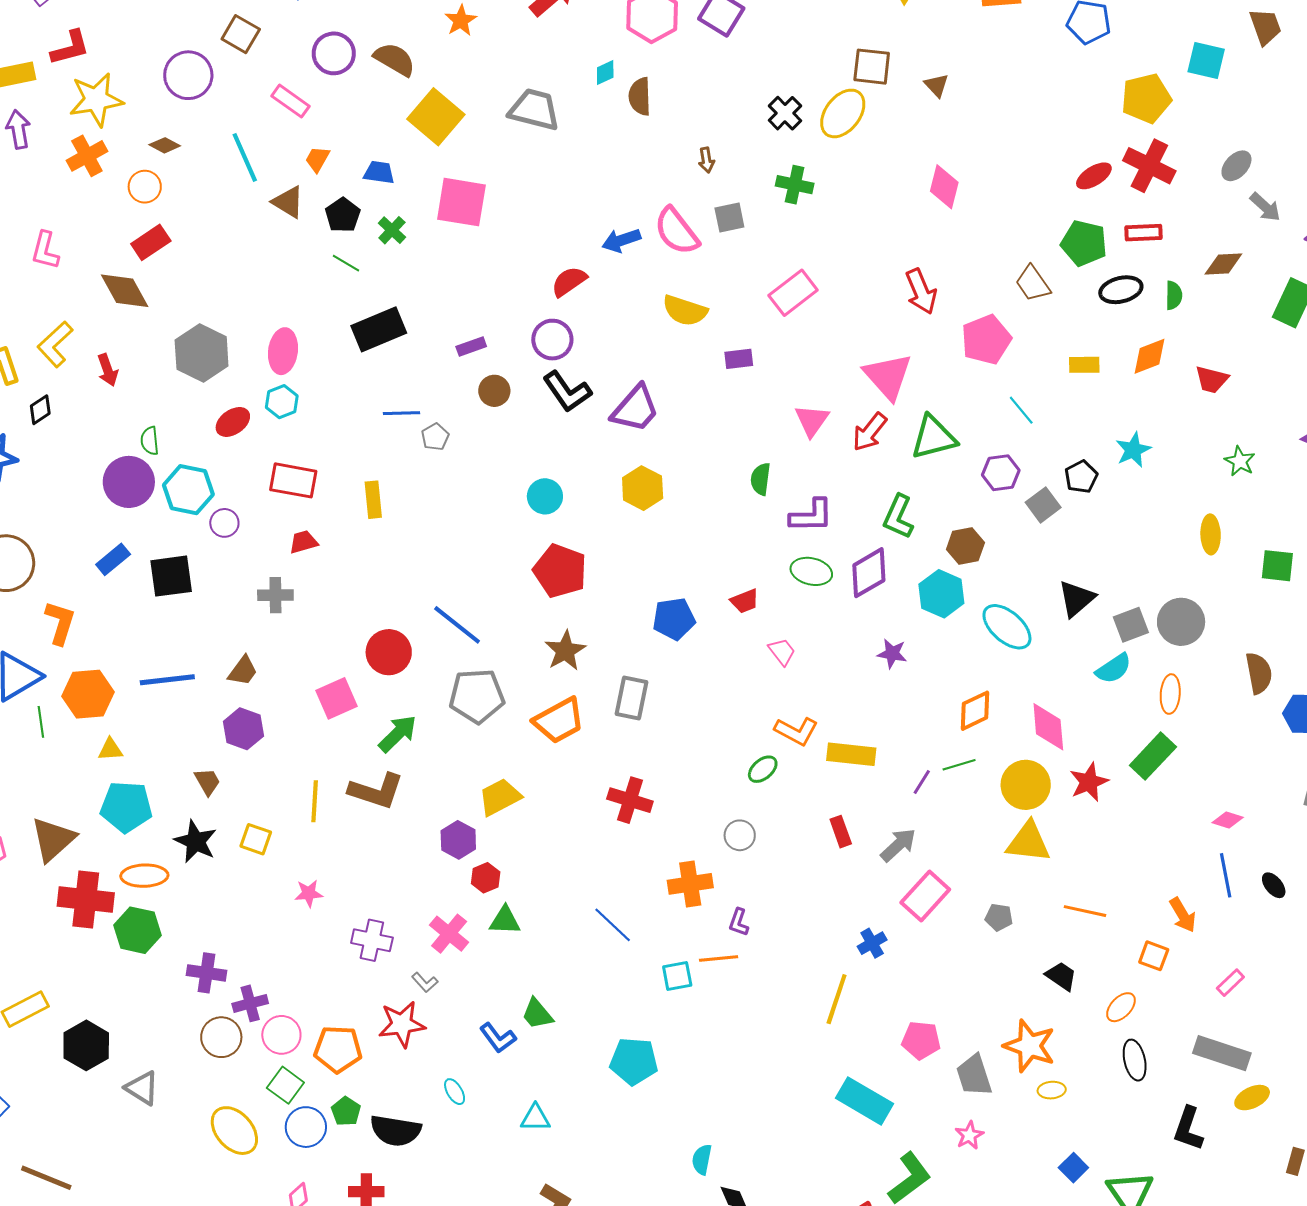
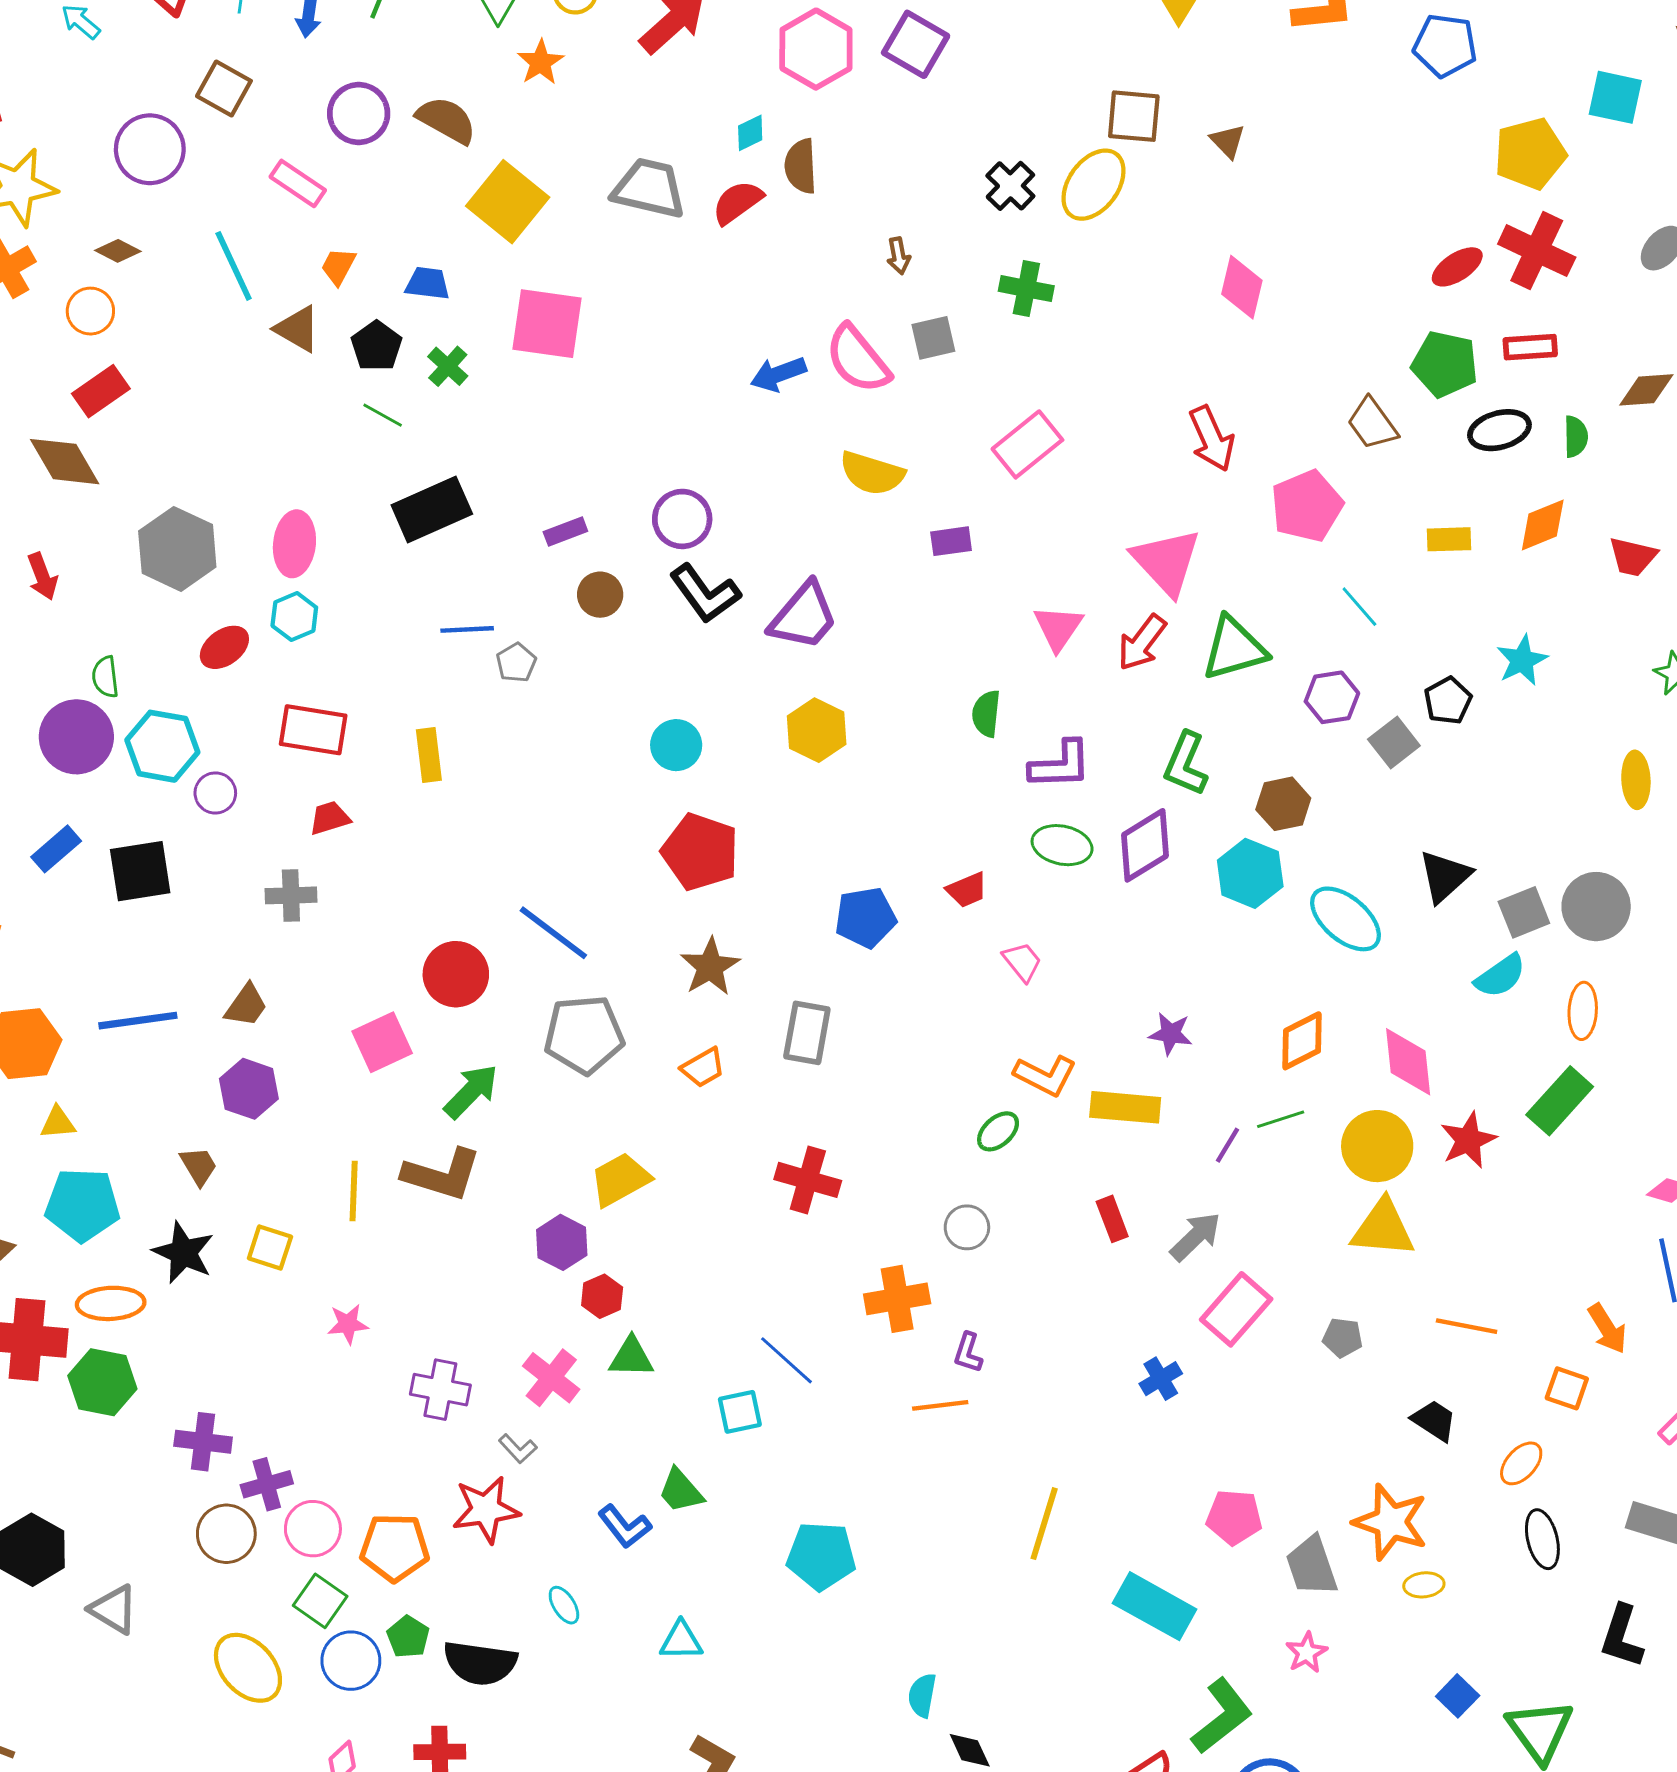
red semicircle: (569, 281) -> (737, 202), moved
purple star: (892, 654) -> (1171, 1034), moved
orange trapezoid: (559, 721) -> (703, 1068), size x0.6
cyan square: (677, 976) -> (740, 1412), moved
yellow line: (837, 999) -> (1044, 1524), moved

